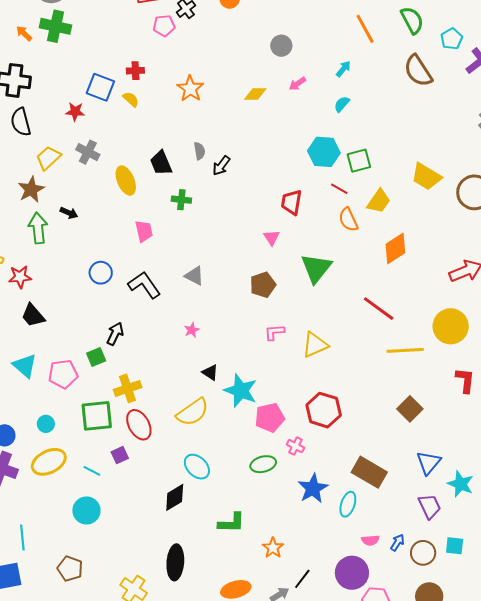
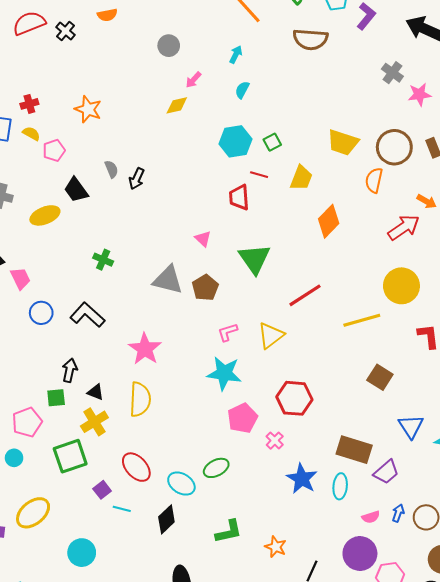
pink pentagon: (164, 26) -> (54, 150), moved
brown semicircle: (418, 71) -> (310, 39), turned -40
yellow diamond: (255, 94) -> (177, 105), moved
green square: (359, 161) -> (272, 142), size x0.7
yellow ellipse: (126, 181) -> (45, 215), turned -76
green cross: (181, 200) -> (103, 260), moved, turned 30
red trapezoid: (291, 202) -> (239, 197), moved
orange semicircle: (348, 220) -> (374, 180), moved, turned 50
pink trapezoid: (144, 231) -> (21, 278), moved
gray triangle: (194, 276) -> (168, 280), moved, size x1.5
red line: (379, 309) -> (305, 295), moved, turned -56
pink star: (192, 330) -> (145, 349), size x2.0
green square: (96, 357) -> (56, 398), turned 30
black triangle: (210, 372) -> (96, 392), moved
cyan star: (241, 391) -> (224, 373), moved
yellow semicircle: (193, 412) -> (140, 399), moved, turned -40
cyan circle: (46, 424) -> (14, 458), moved
red ellipse: (139, 425) -> (136, 467), moved
pink cross: (295, 446) -> (275, 441), turned 30
green ellipse: (263, 464) -> (216, 468), moved
cyan line: (92, 471) -> (122, 509), moved
purple trapezoid: (430, 506) -> (386, 472), moved, turned 88

